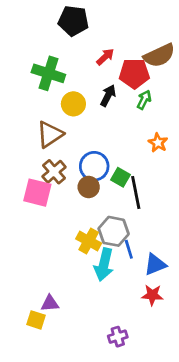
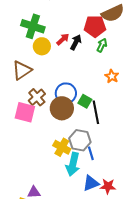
red arrow: (105, 57) -> (63, 39), moved
yellow circle: (73, 104) -> (42, 46), moved
brown triangle: (50, 134) -> (22, 70), moved
brown circle: (89, 187) -> (62, 108), size x1.5
blue triangle: (155, 265) -> (91, 183), moved

